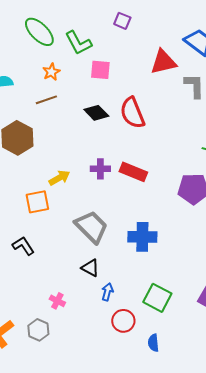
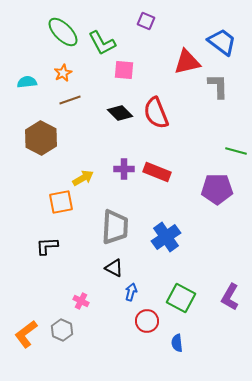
orange star: (51, 72) -> (63, 73), moved
gray trapezoid: (91, 227) -> (115, 227), turned 48
blue cross: (142, 237) -> (166, 237), turned -36
black L-shape: (23, 246) -> (47, 246), turned -60

